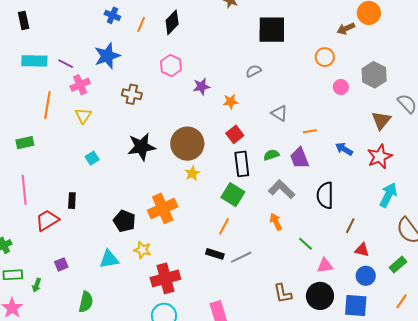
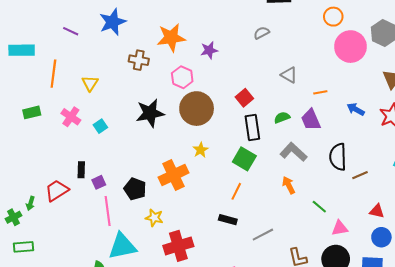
cyan rectangle: (34, 61) -> (22, 50), moved
pink hexagon: (171, 66) -> (182, 77), moved
pink cross: (80, 85) -> (71, 117), moved, turned -30
pink circle: (341, 87) -> (350, 47), size x2.0
orange star: (231, 102) -> (171, 38), moved, size x1.8
yellow star: (192, 173) -> (201, 150), moved
pink line: (24, 190) -> (108, 211), moved
brown line: (350, 226) -> (360, 175), moved, turned 42
gray line: (241, 257) -> (263, 235), moved
cyan triangle: (109, 259) -> (122, 246), moved, size x1.4
purple square: (61, 264) -> (99, 182), moved
green arrow: (37, 285) -> (30, 203), moved

